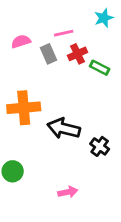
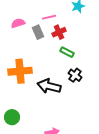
green rectangle: (100, 68) -> (67, 52), moved
black cross: (100, 146) -> (75, 75), moved

